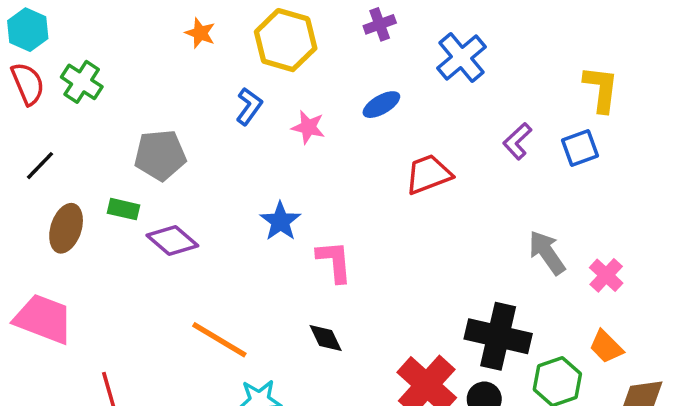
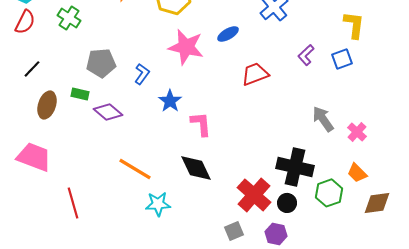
green cross: (82, 82) -> (69, 18), moved
red semicircle: (28, 84) -> (25, 22), turned 50
blue L-shape: (249, 106) -> (142, 74), moved
pink star: (308, 127) -> (186, 47), size x1.8
black diamond: (326, 338) -> (196, 168), size x1.6

